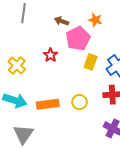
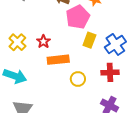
red star: (50, 55) -> (43, 42), moved
orange rectangle: (48, 104) -> (58, 60), moved

